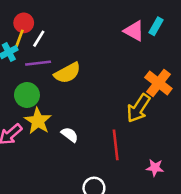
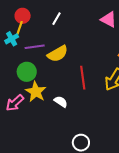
white line: (39, 39) -> (57, 19), moved
red line: (116, 145) -> (83, 78), moved

